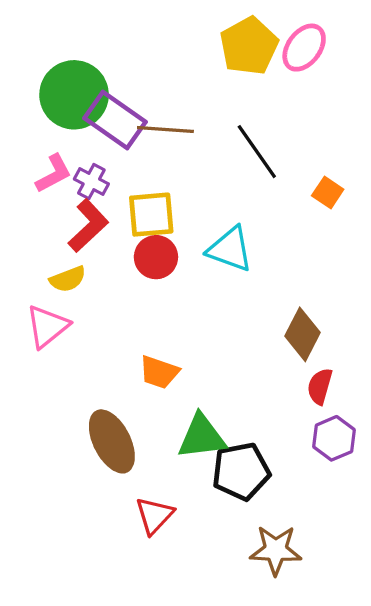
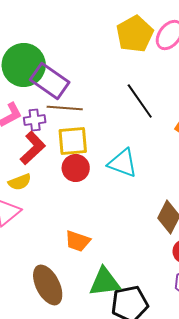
brown line: (165, 129) -> (65, 108), moved
purple cross: (91, 181) -> (35, 120), turned -35

